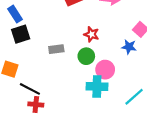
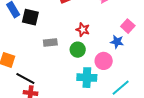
black square: (21, 34) -> (30, 17), moved, turned 30
pink circle: (105, 70) -> (104, 61), moved

